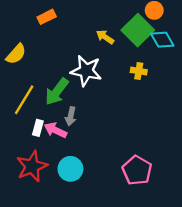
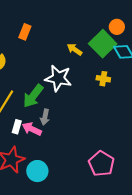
orange rectangle: (47, 17) -> (25, 32), turned -42
cyan circle: (70, 169) -> (37, 171), moved

